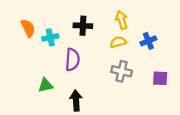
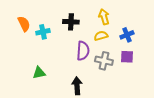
purple semicircle: (72, 60) -> (83, 51), moved
purple square: (160, 78) -> (127, 57), moved
black arrow: (76, 100) -> (77, 86), moved

